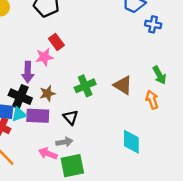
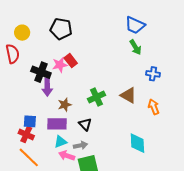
blue cross: (153, 24) -> (153, 74), moved
pink star: (44, 57) -> (60, 65), moved
green arrow: (159, 75) -> (135, 47), moved
black cross: (20, 97) -> (41, 72), moved
cyan triangle: (19, 114) -> (60, 142), moved

